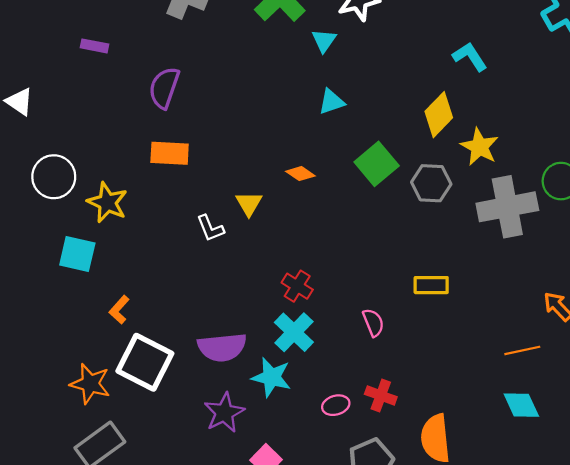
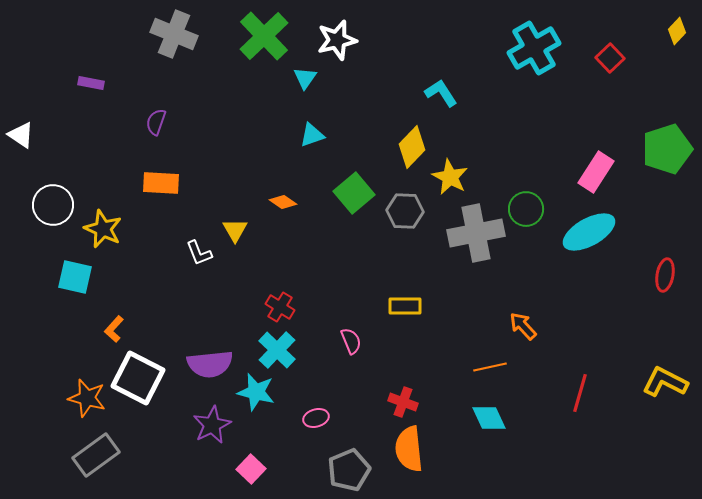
purple semicircle: (164, 88) -> (156, 122), size x0.7
red cross: (381, 396) -> (403, 402), moved

